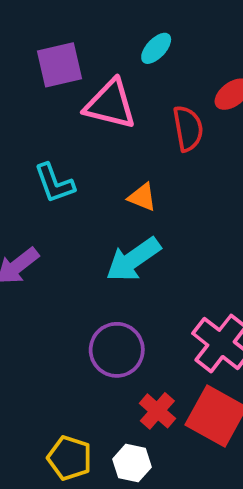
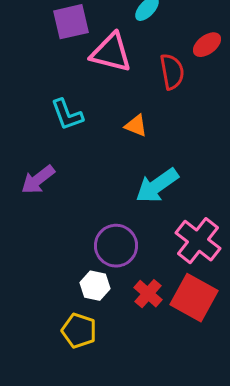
cyan arrow: (133, 260) -> (157, 186), moved
white hexagon: (132, 463) -> (95, 286), moved

